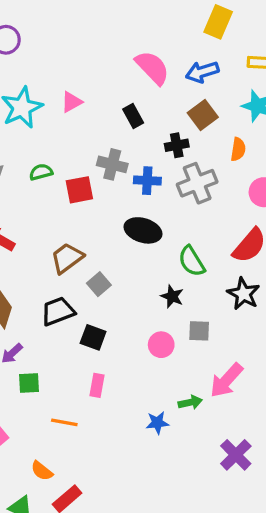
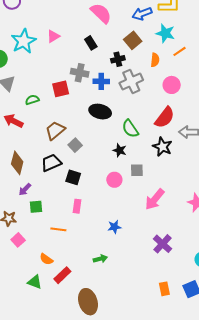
blue arrow: (202, 72) -> (142, 14), moved
green semicircle: (41, 172) -> (32, 100), moved
green arrow: (190, 402) -> (100, 259), moved

